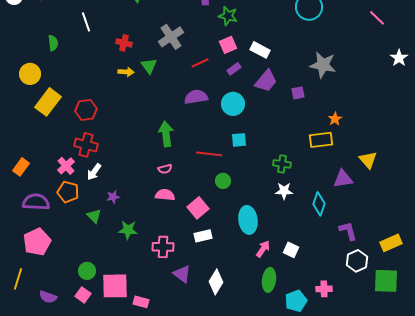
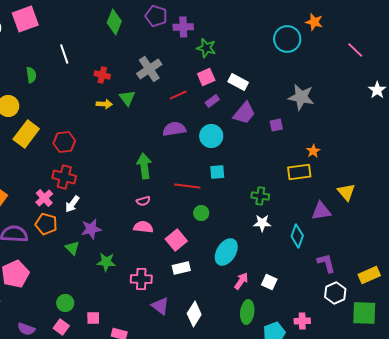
purple star: (113, 197) -> (91, 229), size x1.5
cyan ellipse: (248, 220) -> (226, 252), turned 40
pink square: (115, 286) -> (93, 318), size x0.5

